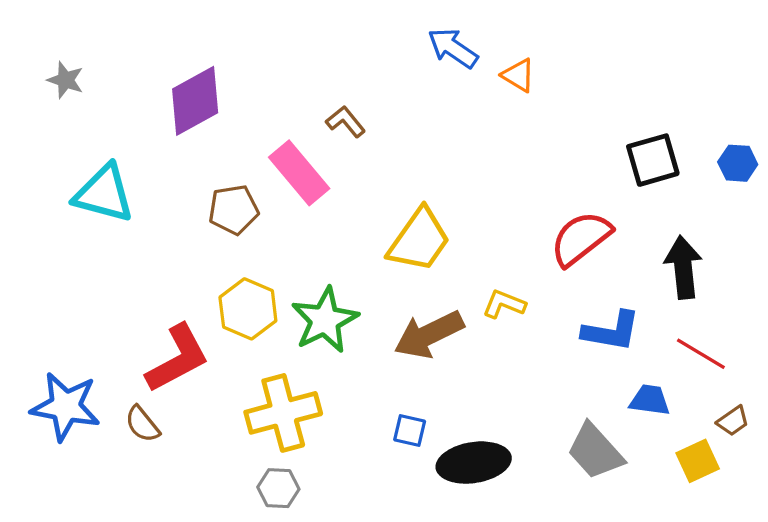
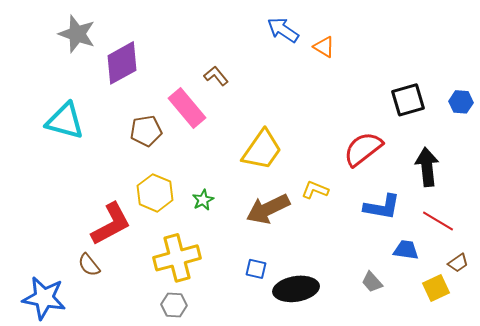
gray star: (66, 80) -> (77, 34), moved, size x1.6
green star: (325, 320) -> (203, 200), size x0.5
blue star: (66, 407) -> (44, 298), moved
gray trapezoid: (595, 451) -> (372, 282), size x0.6

